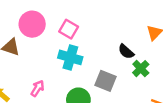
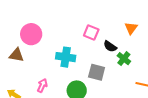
pink square: (69, 29) -> (91, 32), moved

